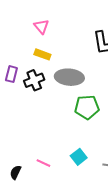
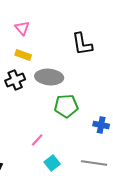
cyan square: (79, 157) -> (52, 163), moved
pink line: (43, 163) -> (37, 140), moved, turned -72

